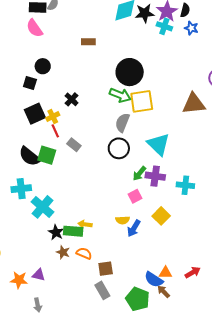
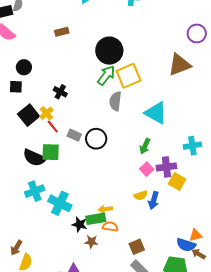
green arrow: (120, 95) -> (106, 75), turned -60
black circle: (119, 148) -> (96, 139), moved
purple cross: (155, 176) -> (166, 167), moved
orange semicircle: (84, 253) -> (110, 227), moved

